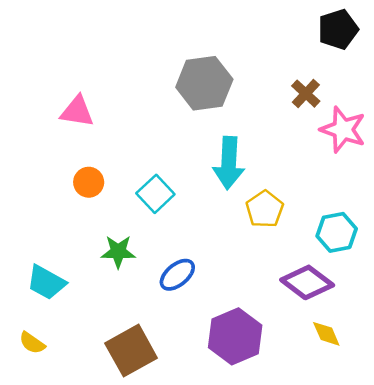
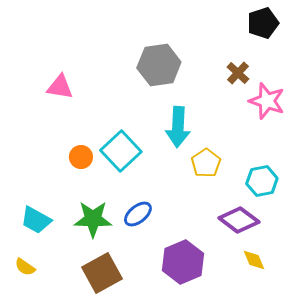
orange circle: (89, 182) -> (81, 157), moved
cyan square: (155, 194) -> (121, 151), size x1.4
green star: (118, 252) -> (93, 219), moved, size x1.4

